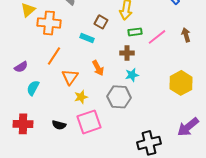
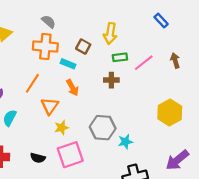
orange cross: (49, 23) -> (45, 46), moved
orange arrow: (98, 68) -> (72, 88), moved
cyan star: (132, 75) -> (125, 142), moved

